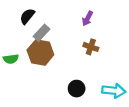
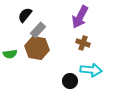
purple arrow: (87, 18) -> (80, 17), size x1.6
cyan arrow: (114, 91) -> (91, 70), moved

